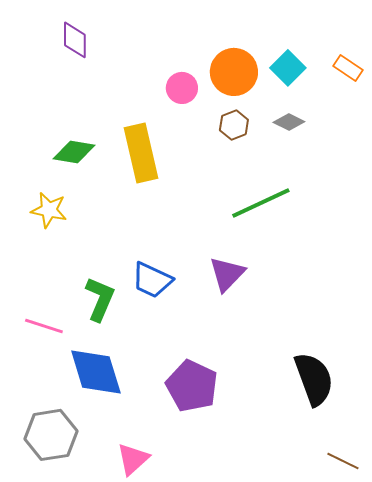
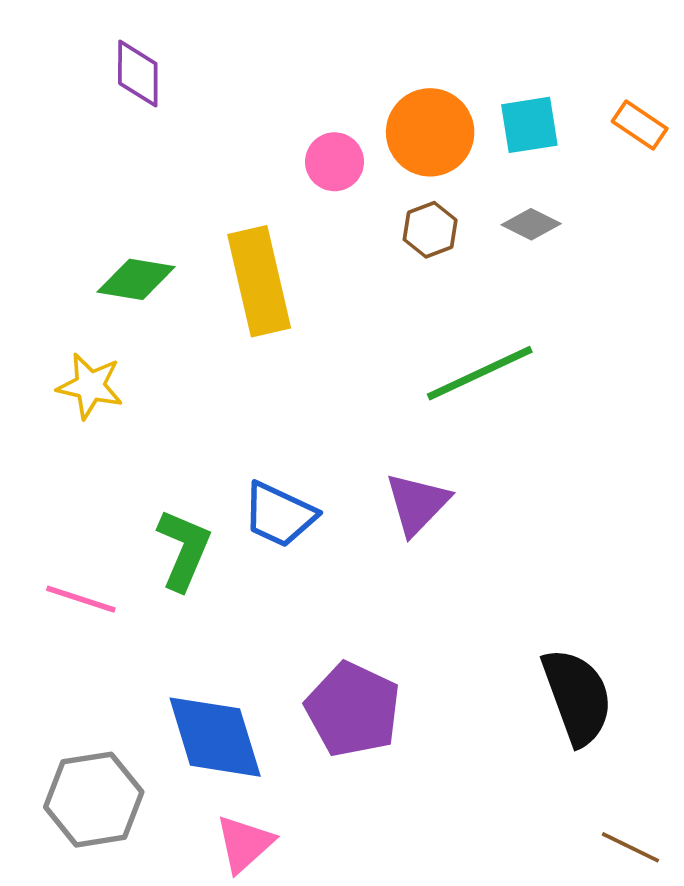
cyan square: (288, 68) -> (529, 125), turned 36
blue diamond: (96, 372) -> (215, 737), moved

